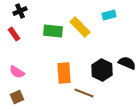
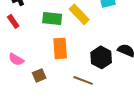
orange rectangle: (64, 73) -> (60, 48), moved
brown square: (17, 97) -> (39, 75), moved

